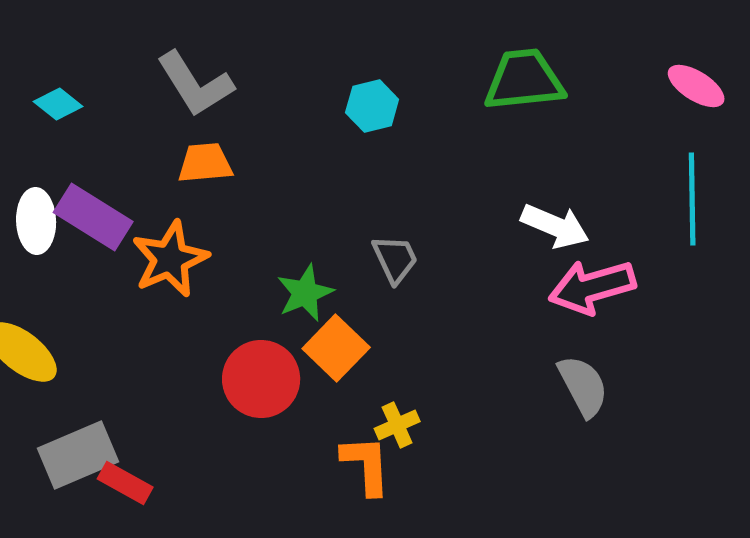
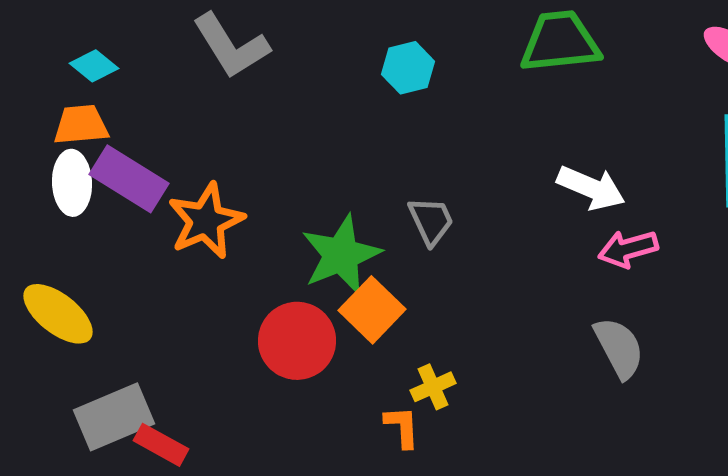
orange trapezoid: (205, 163) -> (81, 125), moved
pink arrow: (592, 287) -> (628, 249), size x0.7
green star: (305, 293) -> (341, 255), size x1.4
orange L-shape: (366, 465) -> (402, 427), size x0.7

